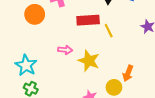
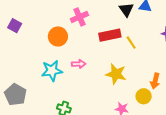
pink arrow: (65, 50) -> (79, 64), moved
cyan star: (26, 65) -> (52, 71), moved, turned -30

